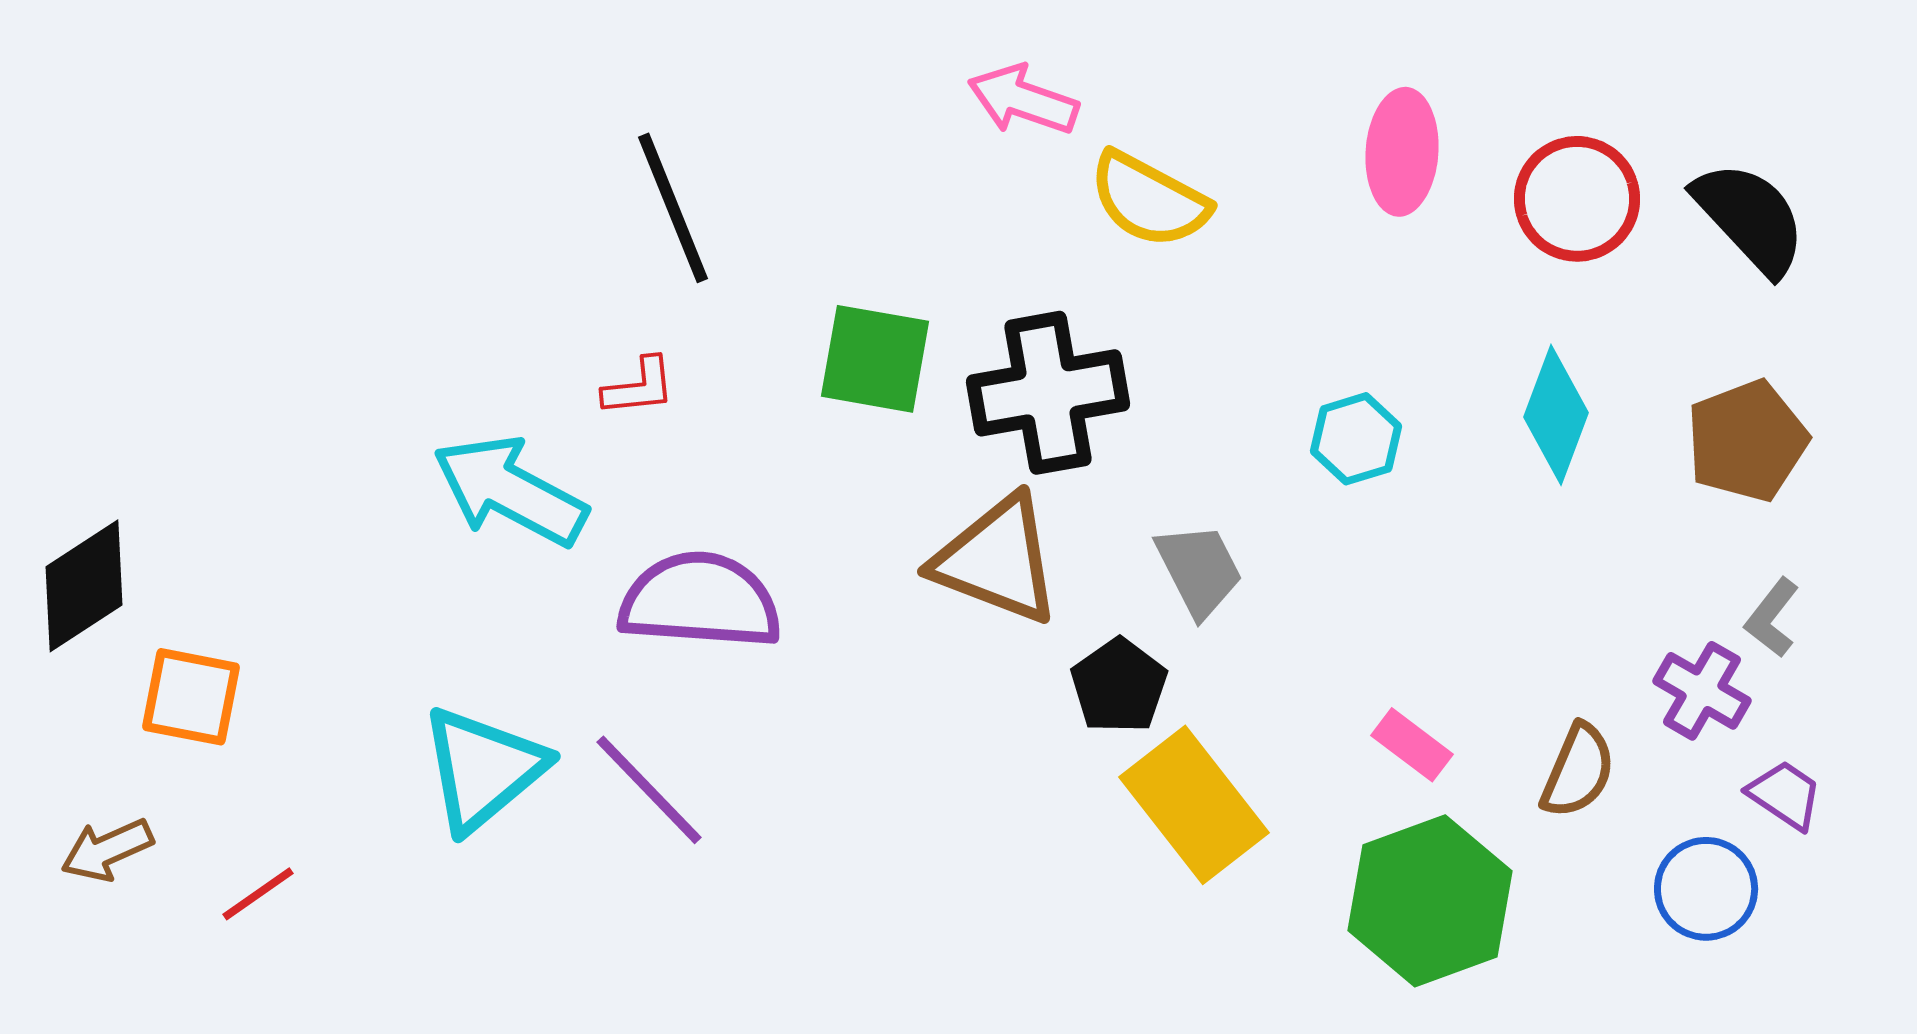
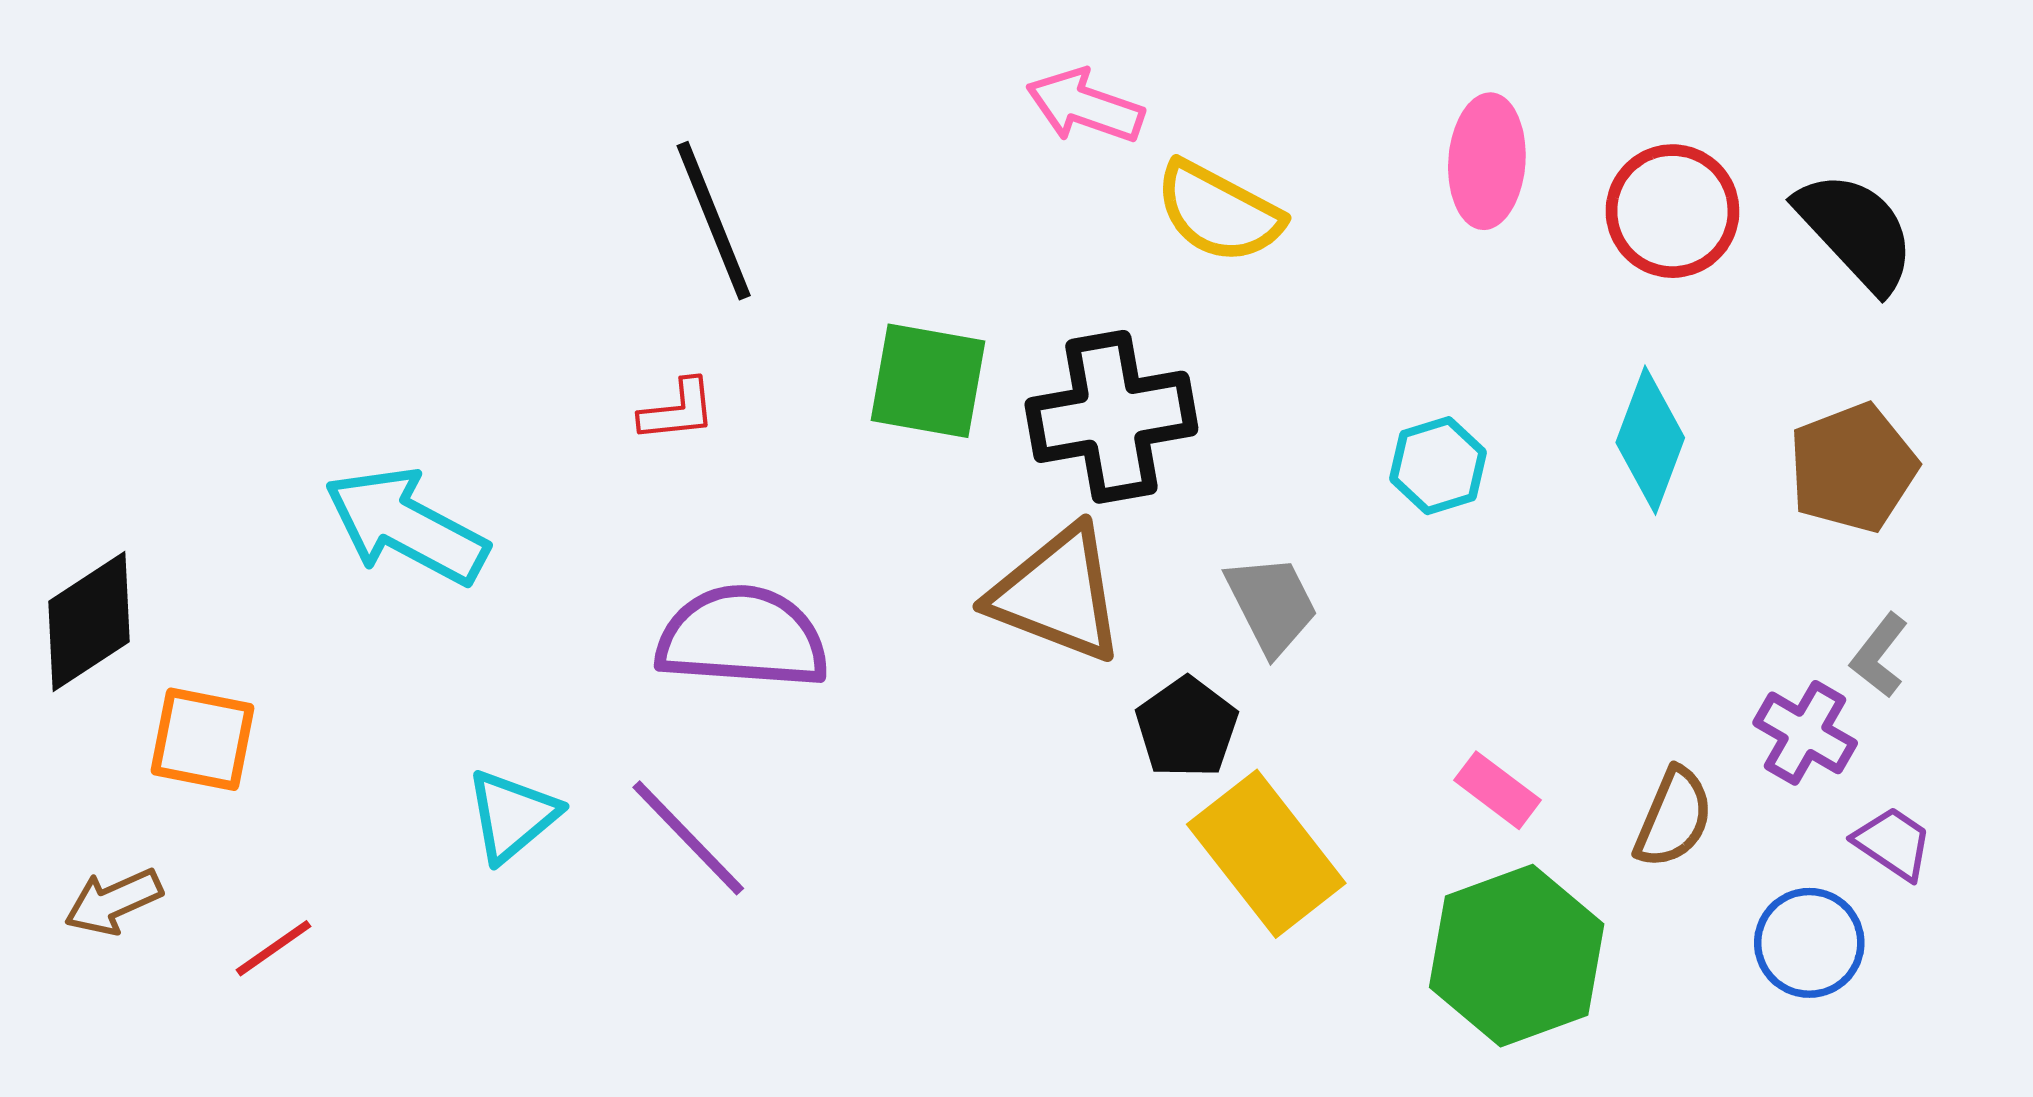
cyan arrow: (510, 491) -> (406, 526), moved
cyan triangle: (483, 769) -> (512, 816), size x0.7

